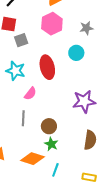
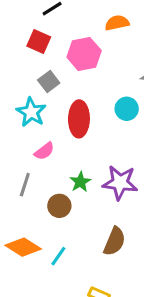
pink hexagon: (52, 24) -> (84, 54), moved
gray square: (21, 40) -> (49, 82), moved, turned -32
green star: (51, 144) -> (80, 182), moved
cyan line: (55, 170) -> (58, 256), moved

